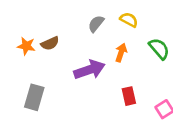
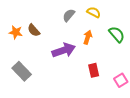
brown semicircle: (50, 43) -> (34, 30), turned 72
gray rectangle: (34, 97) -> (22, 71), turned -60

